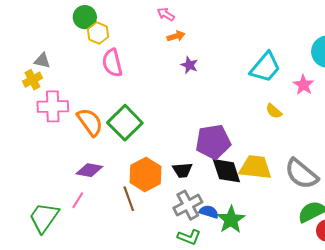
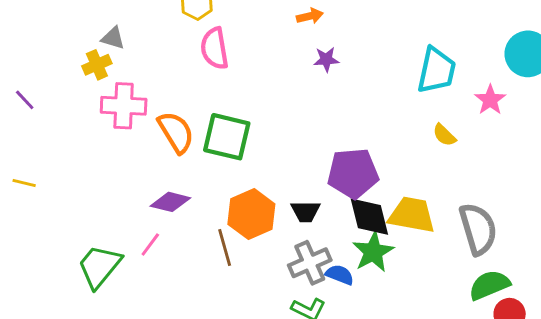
purple star: (189, 65) -> (326, 59), turned -30
cyan trapezoid: (265, 67) -> (436, 70), turned -32
green square: (125, 123) -> (227, 137), turned -36
gray semicircle: (301, 174) -> (478, 229), turned -150
green star: (231, 220) -> (373, 252), moved

